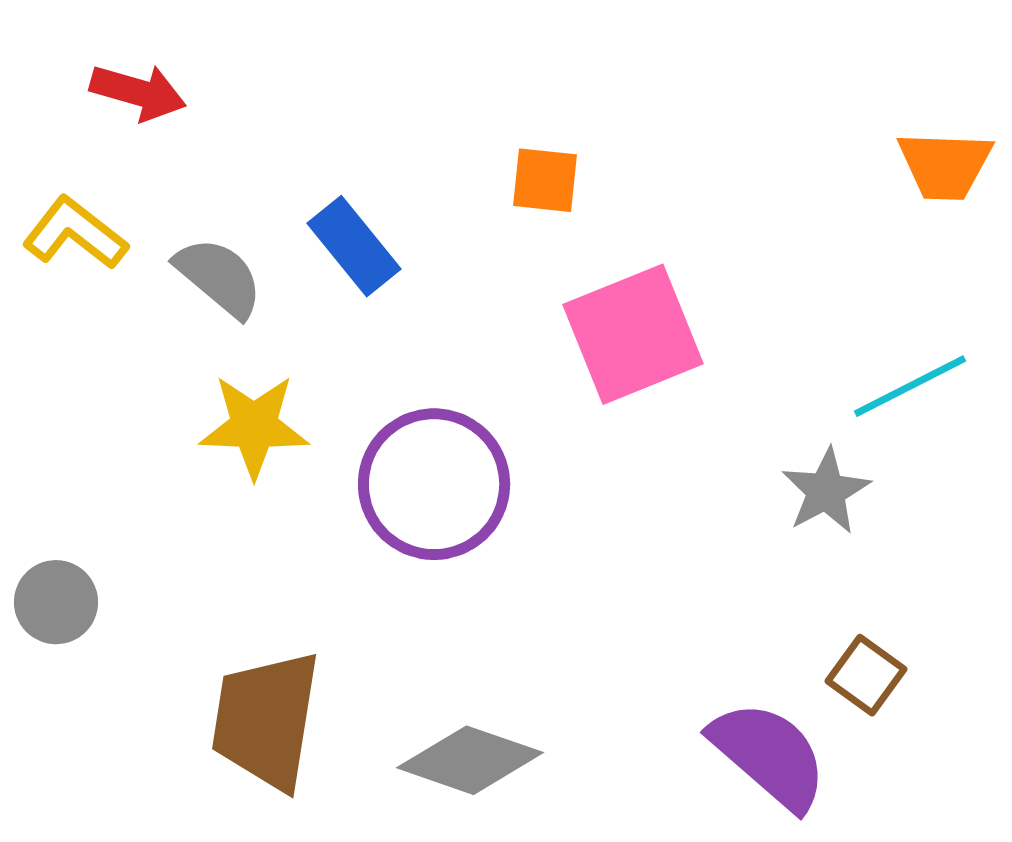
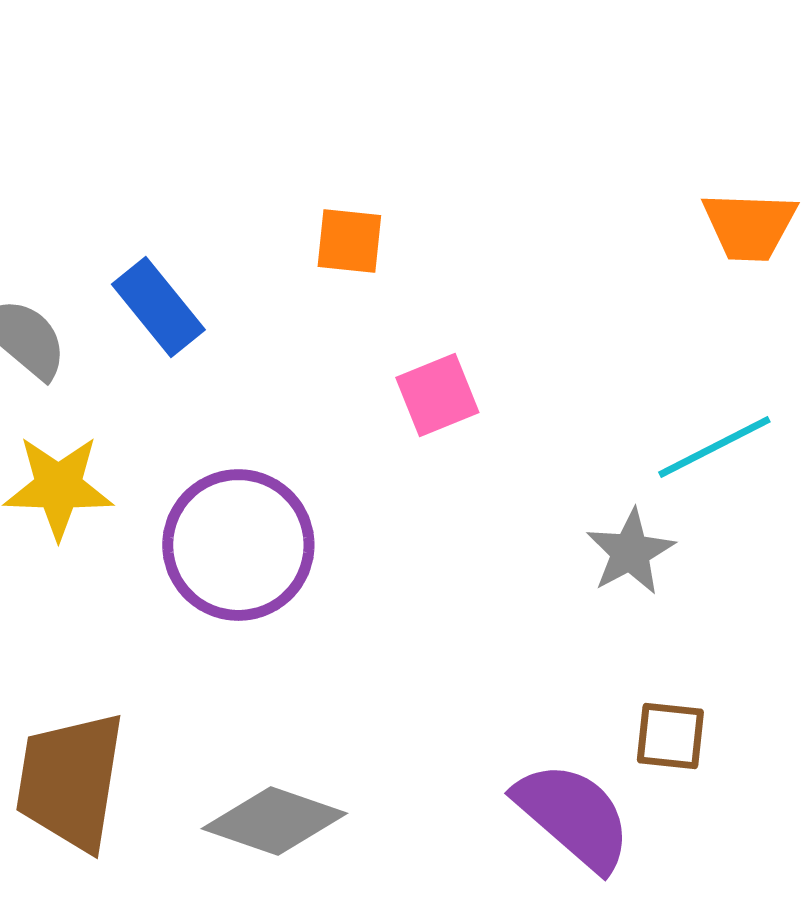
pink square: (633, 334) -> (437, 395), size x0.6
brown square: (866, 675) -> (670, 736), turned -30

